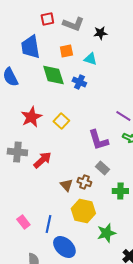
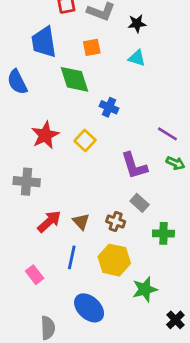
cyan triangle: (90, 59) -> (137, 58), moved
blue cross: (79, 82) -> (109, 107), moved
red arrow: (42, 160) -> (49, 222), moved
brown triangle: (66, 185) -> (81, 222), moved
blue line: (48, 224) -> (72, 257), moved

